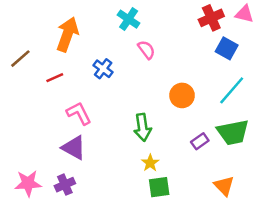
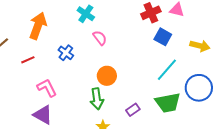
orange circle: (182, 95) -> (107, 76), moved
purple rectangle: (200, 141) -> (133, 110), moved

